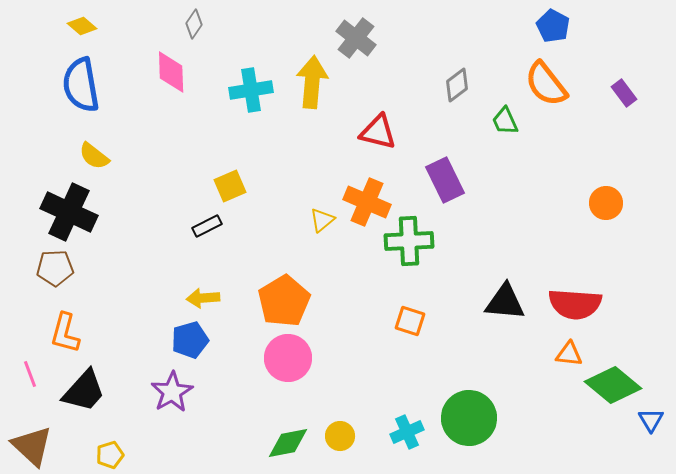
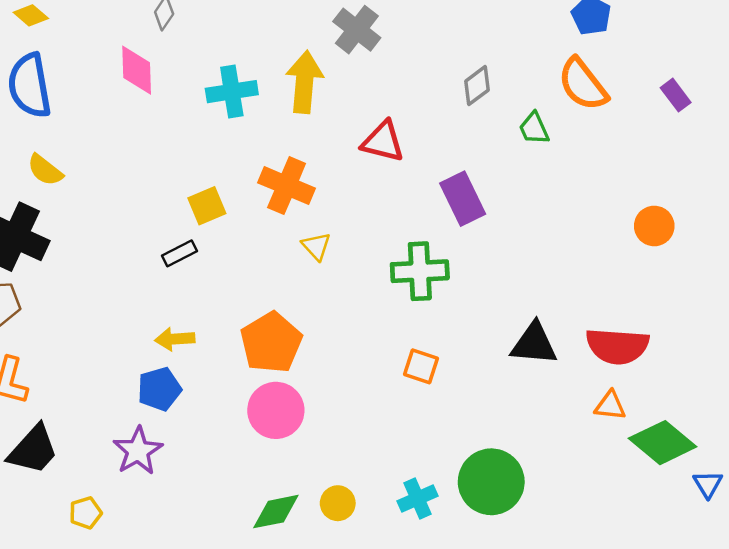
orange cross: (367, 202) -> (287, 186), moved
yellow triangle: (322, 220) -> (316, 246), turned -32
yellow pentagon: (110, 455) -> (86, 513), moved

